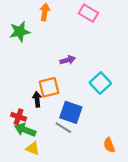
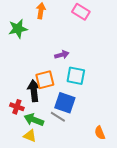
cyan square: (100, 83) -> (76, 76), moved, turned -36
black arrow: (37, 99) -> (34, 91), size x1.5
green arrow: (25, 130) -> (34, 120), moved

